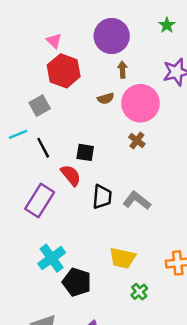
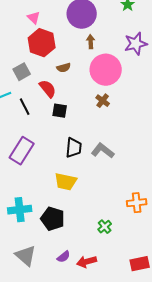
brown semicircle: (106, 98) -> (64, 68), moved
red semicircle: (71, 175) -> (48, 89), moved
cyan cross: (52, 258) -> (20, 210), moved, turned 30
yellow trapezoid: (122, 258) -> (66, 182), moved

